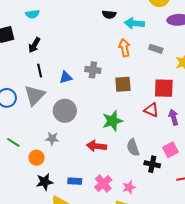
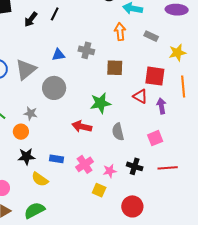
black line: (40, 71) -> (55, 14), moved, turned 32
gray star: (52, 139) -> (31, 113), moved
black cross: (152, 164) -> (135, 166), moved

